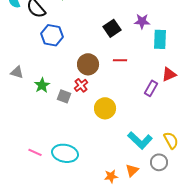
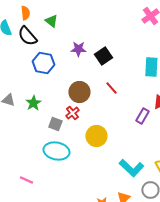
purple star: (142, 21) -> (78, 49), moved
red line: (120, 60) -> (111, 88), turned 48
green star: (42, 85) -> (33, 103), moved
cyan ellipse: (65, 153) -> (56, 151), moved

